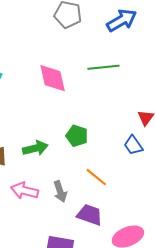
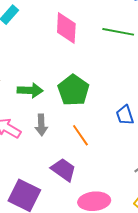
green pentagon: (77, 136) -> (73, 90), size x1.4
gray arrow: (60, 192) -> (41, 125), moved

